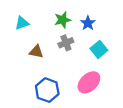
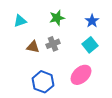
blue star: (88, 23) -> (92, 21), moved
gray cross: (66, 43) -> (53, 44), moved

